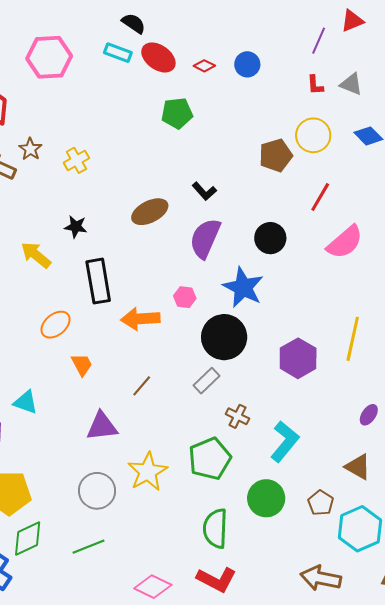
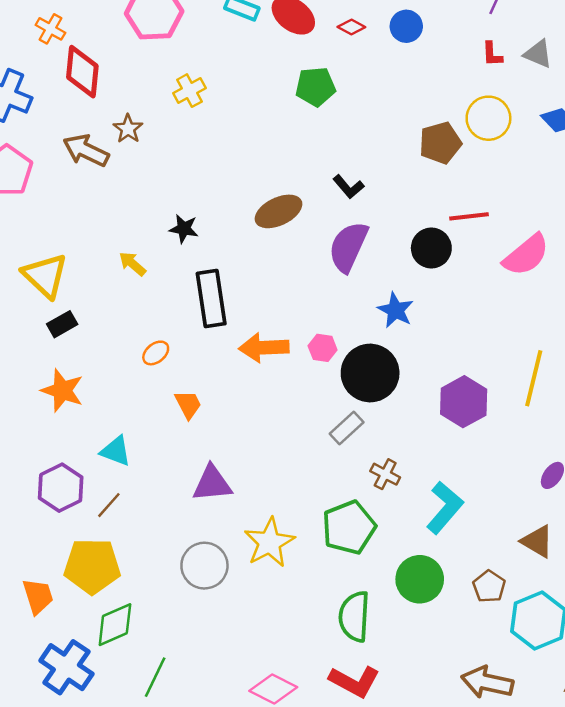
yellow cross: (76, 160) -> (189, 91), moved
red line: (320, 197) -> (469, 216), moved, turned 52
yellow arrow: (36, 255) -> (132, 264), size x0.7
blue star: (243, 287) -> (396, 310), size x0.7
pink hexagon: (185, 297) -> (323, 348), moved
orange ellipse: (56, 325) -> (156, 353), size x0.7
brown line: (142, 386) -> (109, 505), moved
green line: (88, 547) -> (155, 677), moved, turned -44

